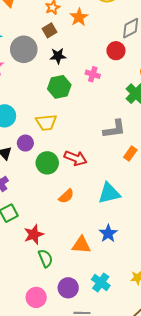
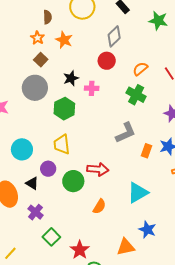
gray circle: (24, 49) -> (35, 88), moved
black star: (58, 56) -> (71, 78), moved
yellow trapezoid: (46, 122) -> (62, 144), turned 105

